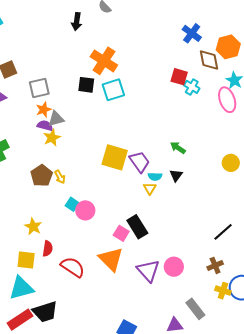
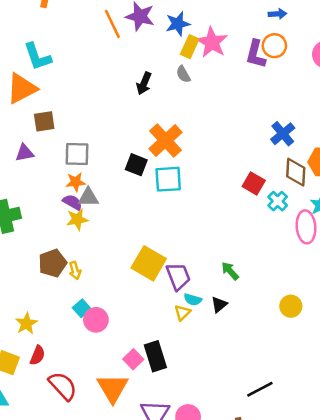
cyan cross: (192, 87) -> (278, 201), moved

